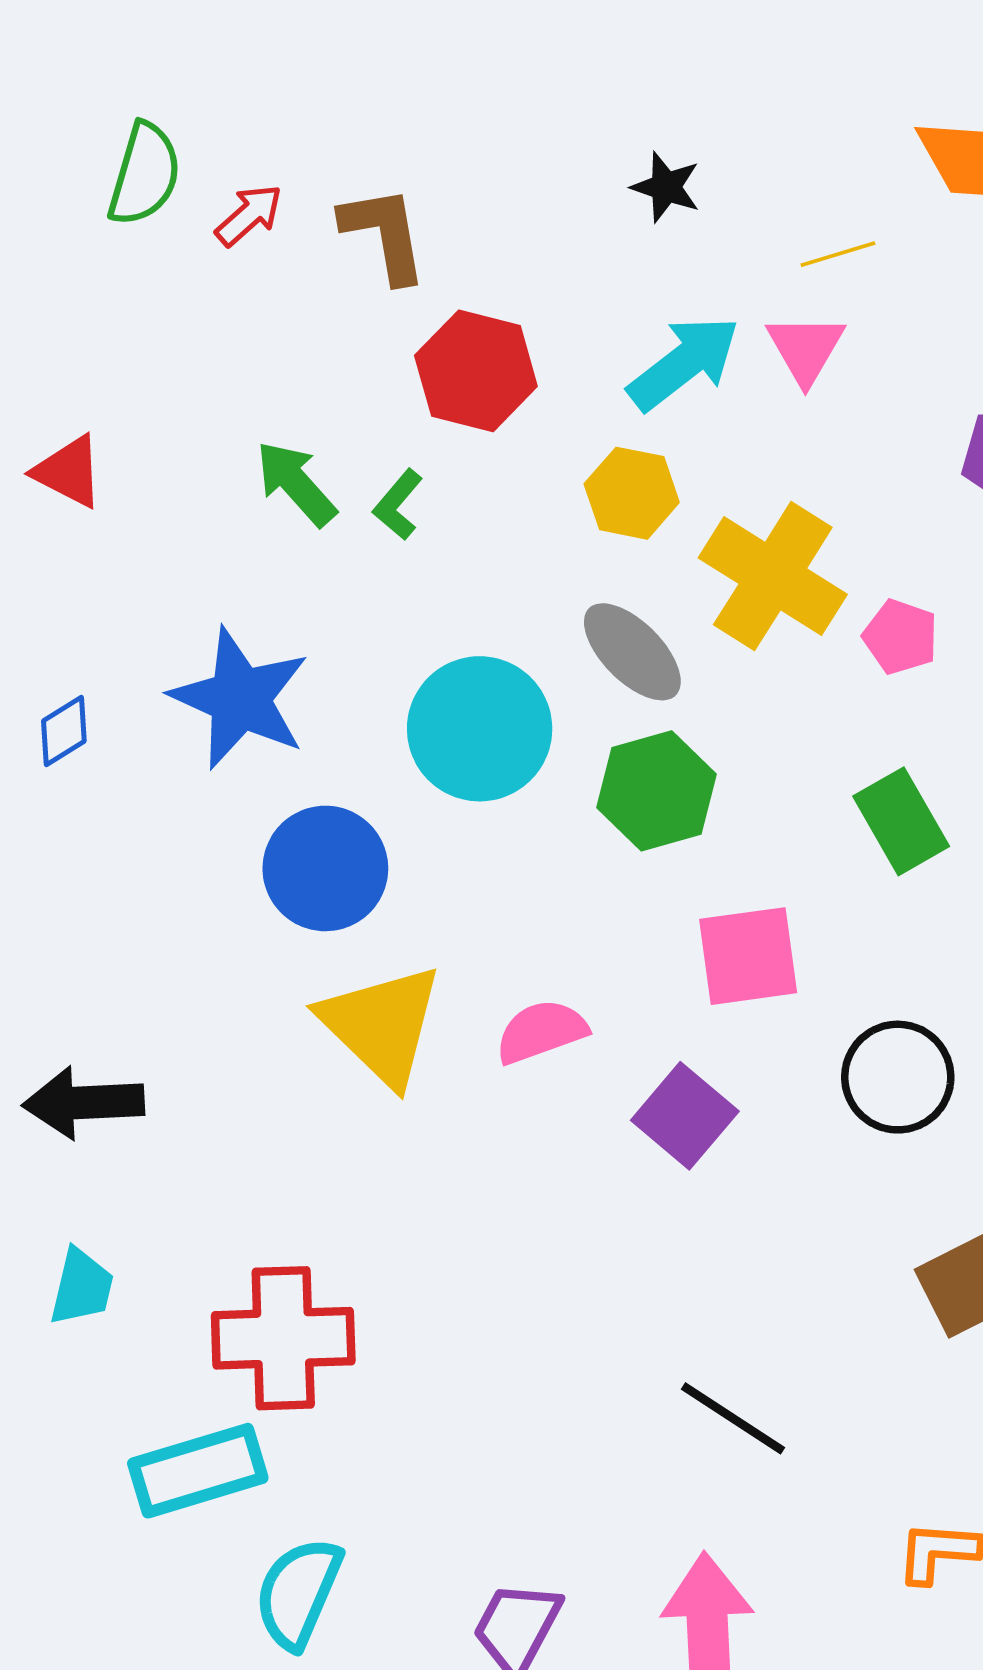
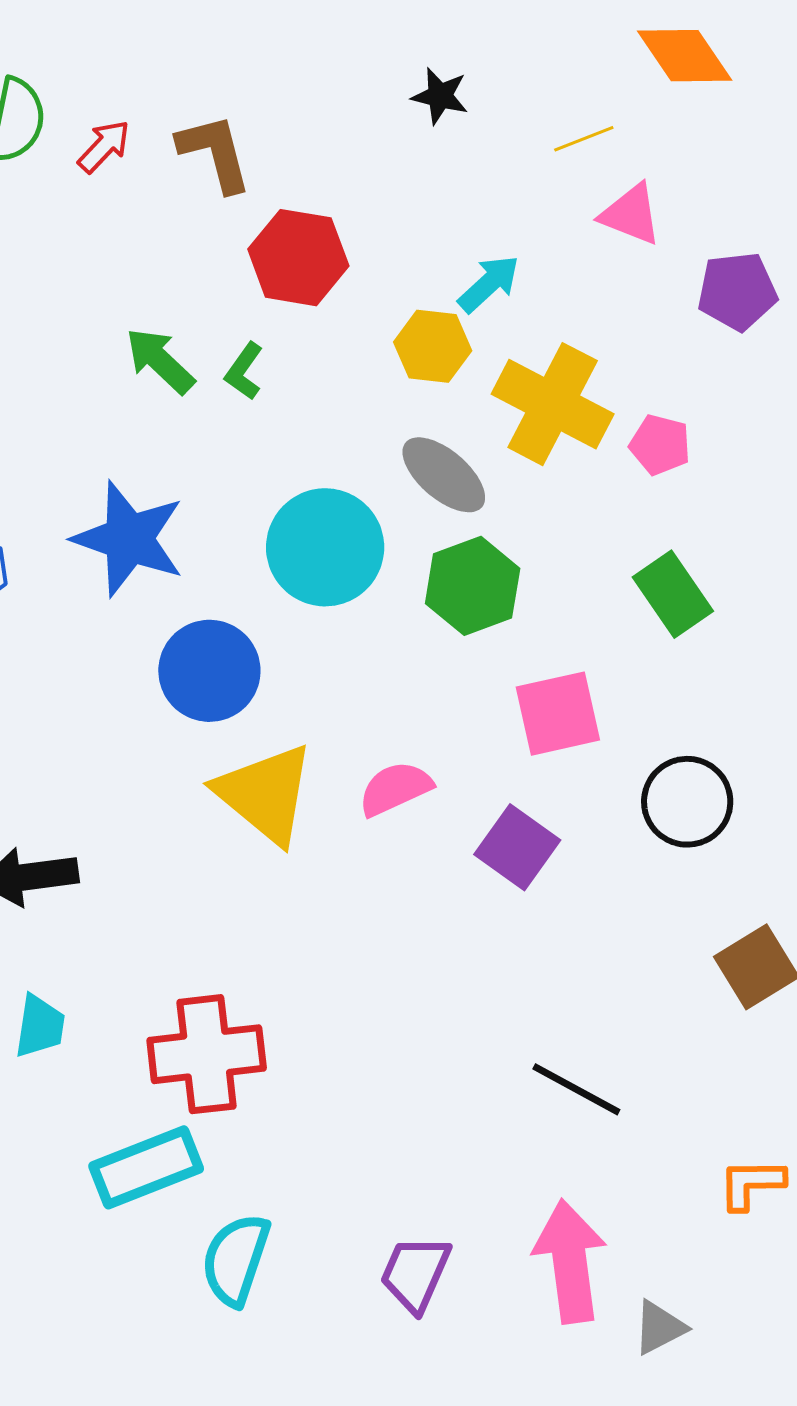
pink triangle: (806, 349) -> (631, 214), moved, turned -34
cyan arrow: (684, 363) -> (489, 284), moved, size x0.7

